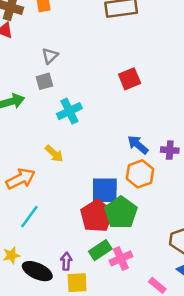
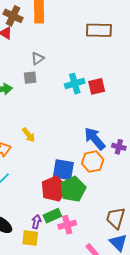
cyan cross: (69, 111) -> (75, 84), moved
blue arrow: (138, 145) -> (95, 139), size x1.4
purple arrow: (66, 261) -> (36, 222), moved

